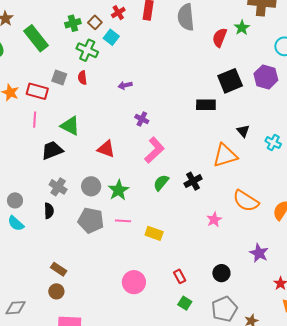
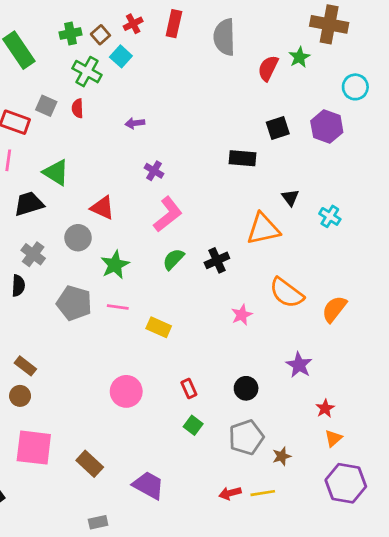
black square: (230, 81) -> (278, 128), size x0.7
gray circle: (91, 186) -> (78, 238), moved

